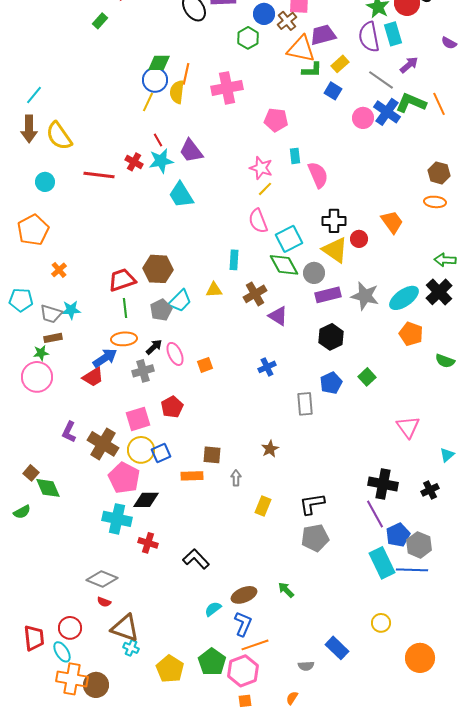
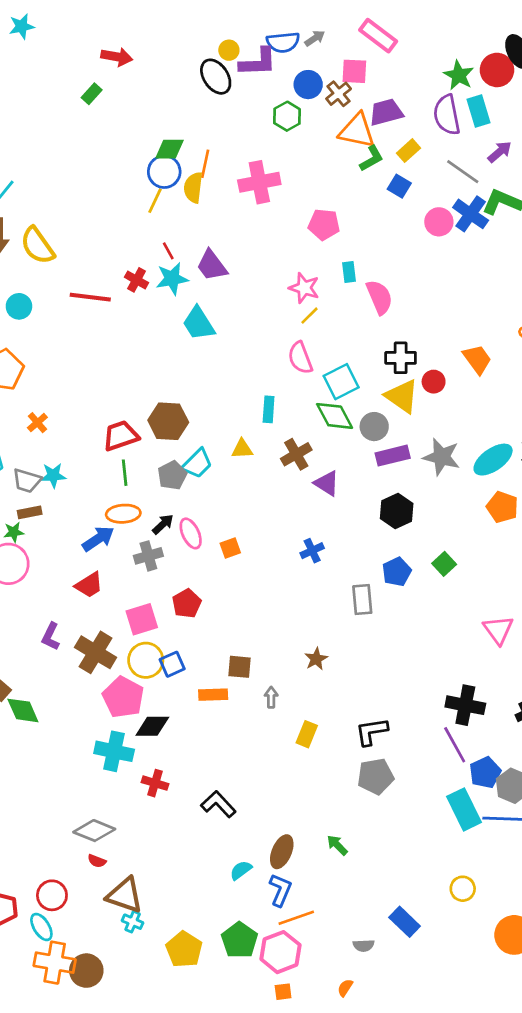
green L-shape: (312, 70) -> (372, 158), turned -30
red trapezoid: (93, 377) -> (89, 585), moved
brown ellipse: (244, 595) -> (282, 852), turned -45

